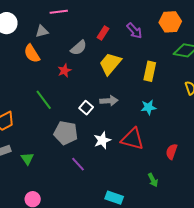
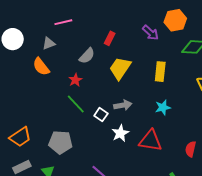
purple arrow: (134, 31) -> (151, 33), moved
green line: (44, 100) -> (76, 104), moved
gray pentagon: (66, 133) -> (60, 142), moved
white star: (102, 140) -> (120, 133), moved

